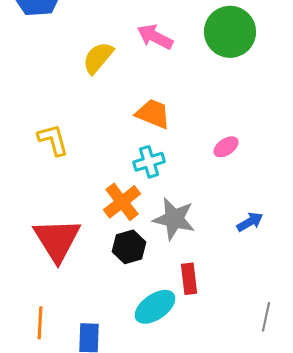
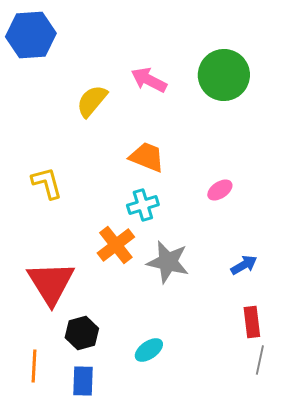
black hexagon: (129, 247) -> (82, 333), moved
red rectangle: (189, 279) -> (252, 322), moved
cyan ellipse: (155, 307) -> (149, 350), size x0.7

